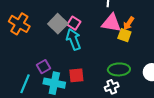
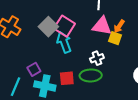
pink square: (74, 23) -> (64, 26), size x1.5
green ellipse: (119, 69) -> (91, 75), moved
white cross: (112, 87) -> (97, 58), moved

